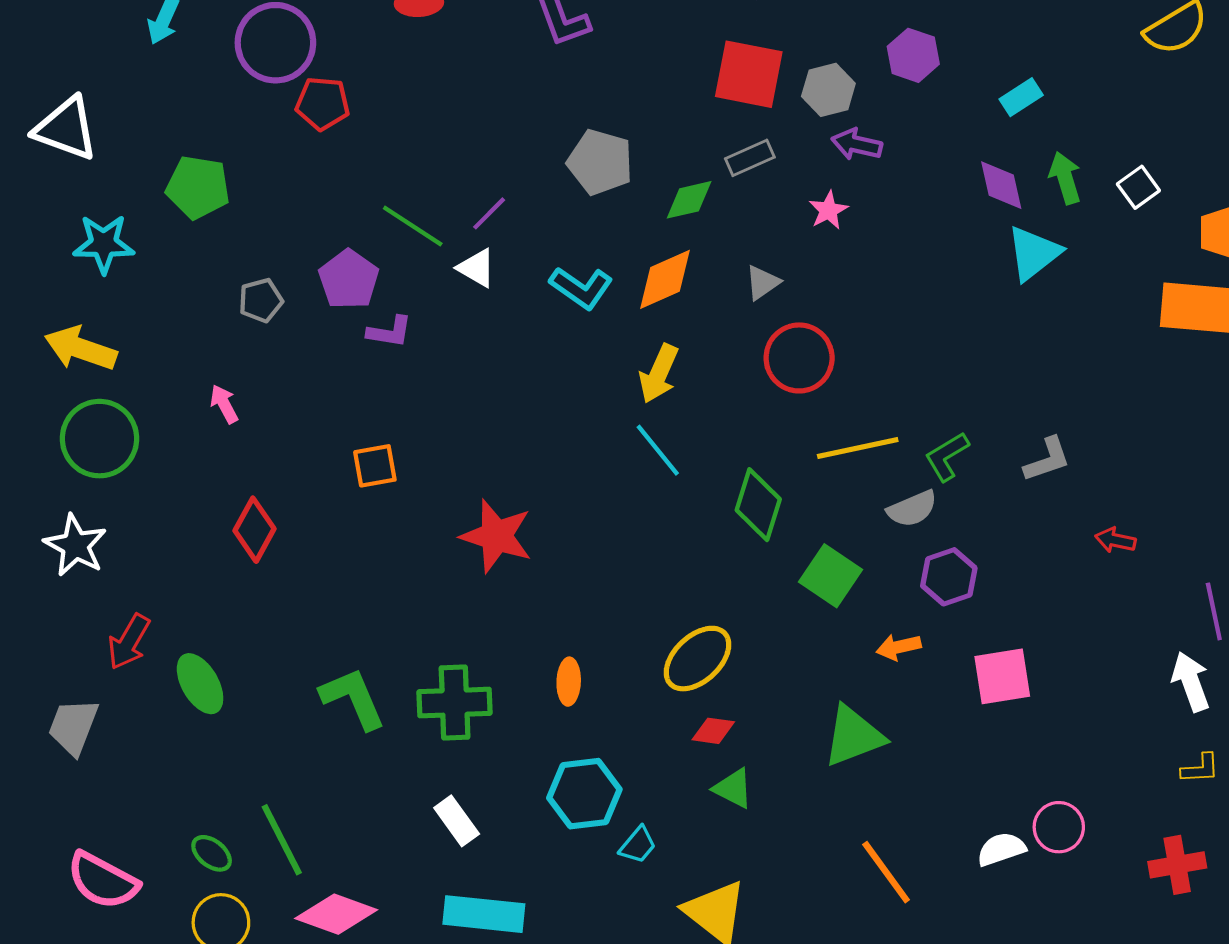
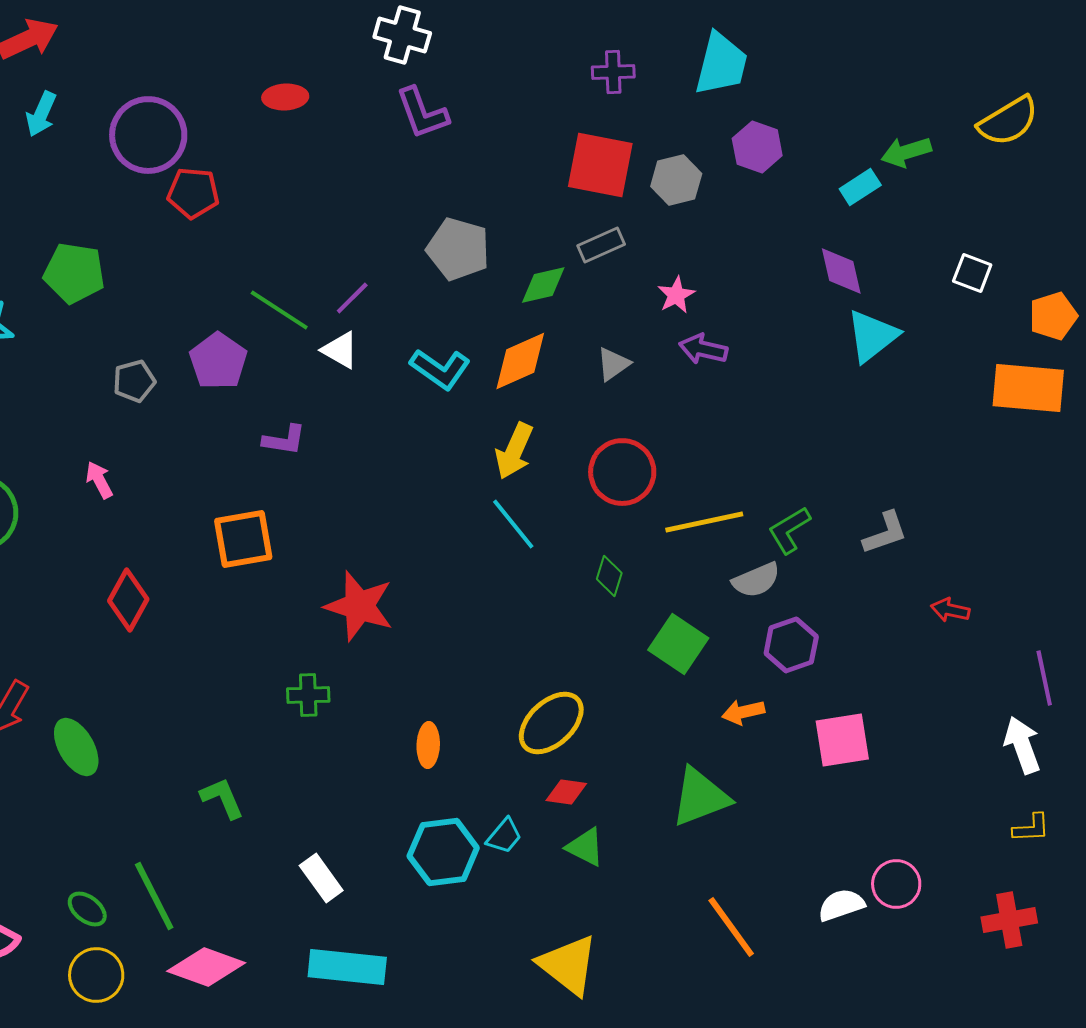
purple arrow: (857, 144) -> (703, 349), moved
green arrow: (1065, 178) -> (906, 152), moved, turned -90
white square: (1138, 187) -> (972, 273), turned -33
purple L-shape: (390, 332) -> (284, 440), moved
red circle: (799, 358) -> (622, 472), moved
orange square: (375, 466) -> (243, 539), size x1.4
green diamond: (758, 505) -> (609, 576), size x0.6
green L-shape: (353, 698) -> (222, 798), moved, size x0.7
green cross: (455, 703) -> (308, 695), moved, size x0.6
cyan trapezoid: (638, 845) -> (504, 836), moved

